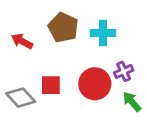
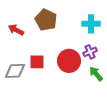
cyan cross: (103, 33) -> (91, 24), moved
gray diamond: (21, 98) -> (15, 71), turned -50

